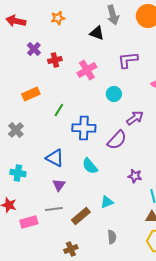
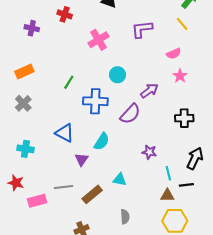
purple cross: (34, 49) -> (32, 28), moved, turned -32
red cross: (55, 60) -> (65, 14), moved, turned 32
orange rectangle: (31, 94) -> (24, 72), moved
cyan circle: (114, 94) -> (118, 75), moved
cyan semicircle: (90, 166) -> (102, 141), turned -108
purple triangle: (59, 185) -> (82, 159), moved
cyan triangle: (107, 202) -> (120, 180), turned 32

